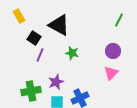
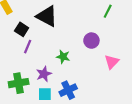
purple circle: (113, 51) -> (91, 41), moved
green star: (72, 53) -> (63, 57), moved
pink triangle: (111, 73) -> (112, 62), moved

